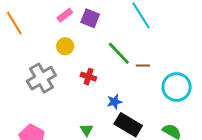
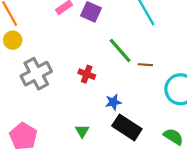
yellow circle: (65, 46) -> (13, 40), moved

